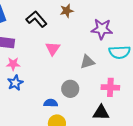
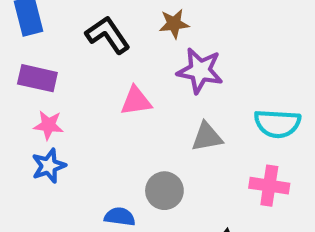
purple star: (102, 29) -> (200, 71), moved
pink triangle: (53, 49) -> (136, 101), turned 42
pink cross: (110, 87) -> (269, 186), moved

